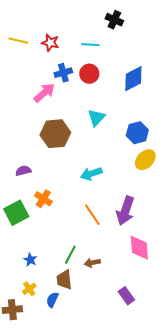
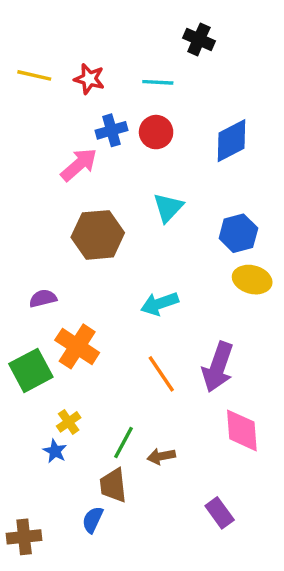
yellow ellipse: (145, 160) -> (252, 280), turned 60
orange cross: (43, 199) -> (77, 346), size x1.4
yellow cross: (29, 289) -> (69, 422), moved

